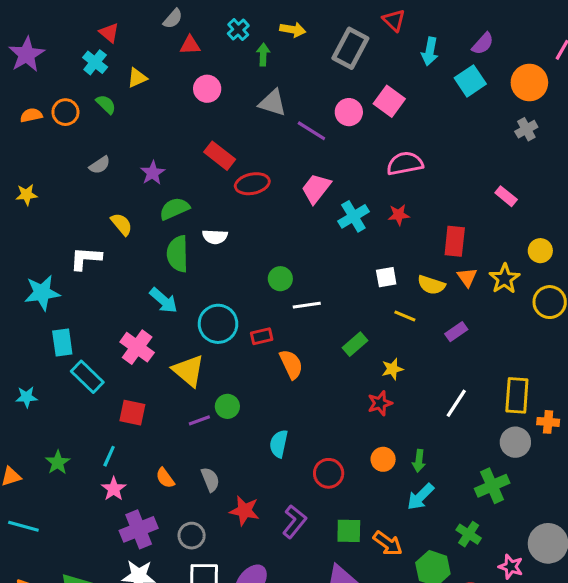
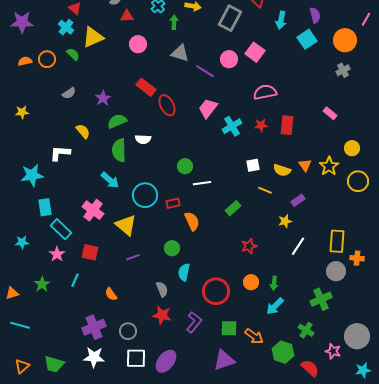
purple semicircle: (483, 44) -> (315, 15), turned -56
purple star: (27, 54) -> (22, 22), turned 30
yellow triangle: (137, 78) -> (93, 37), size x1.6
red ellipse: (252, 184) -> (167, 105), turned 75
red rectangle: (455, 241) -> (287, 125), moved
yellow star: (392, 369) -> (285, 221), moved
green circle: (227, 406) -> (172, 248), moved
red circle: (329, 473) -> (216, 291), size x1.4
gray semicircle: (210, 480) -> (162, 289), moved
pink star: (114, 489) -> (57, 254), moved

